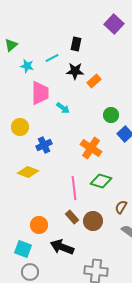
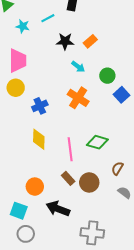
black star: (75, 71) -> (65, 41), moved
pink trapezoid: (40, 93) -> (18, 61), moved
cyan arrow: (63, 108) -> (78, 67), moved
orange cross: (91, 148) -> (78, 98), moved
yellow diamond: (28, 172) -> (39, 139), moved, turned 70

